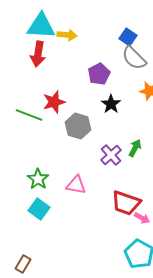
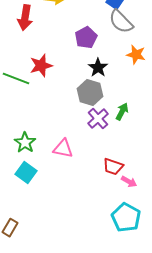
gray hexagon: (78, 126) -> (90, 93), moved
red trapezoid: (126, 203) -> (113, 167), size x0.7

